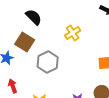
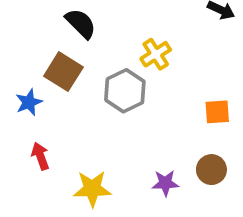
gray hexagon: (48, 62) -> (125, 91), moved

